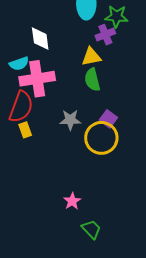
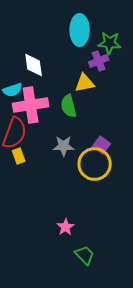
green semicircle: (92, 80) -> (69, 106), moved

